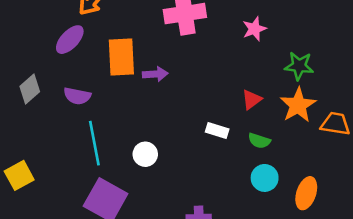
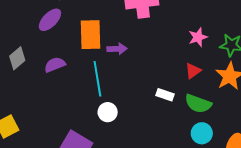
pink star: (254, 29) -> (198, 37), moved
purple semicircle: (77, 96) -> (55, 65), turned 145
green semicircle: (259, 141) -> (198, 104), size x1.5
cyan line: (94, 143) -> (97, 79), moved

